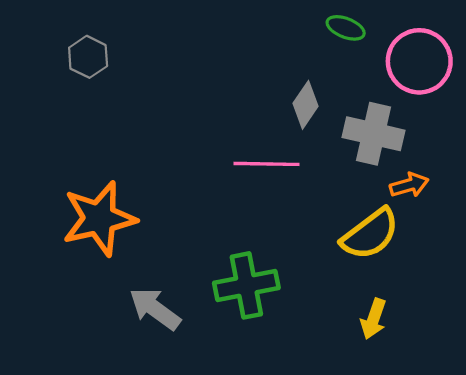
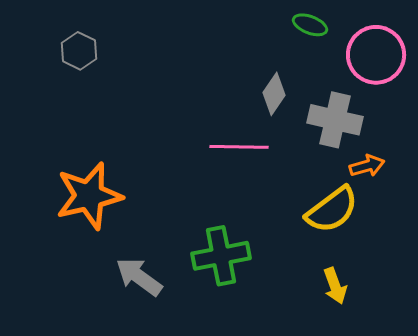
yellow arrow: (373, 319) -> (335, 286), turned -39

